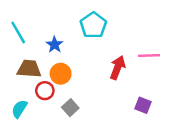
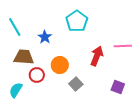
orange circle: (61, 74) -> (60, 65), moved
gray square: (70, 108) -> (76, 84), moved

